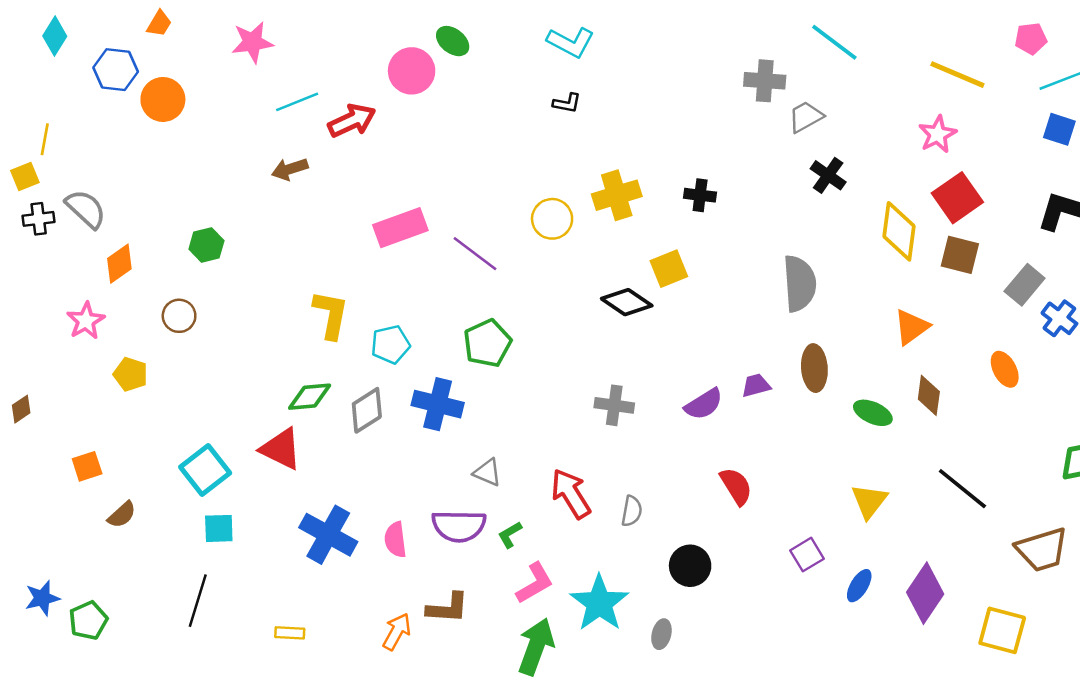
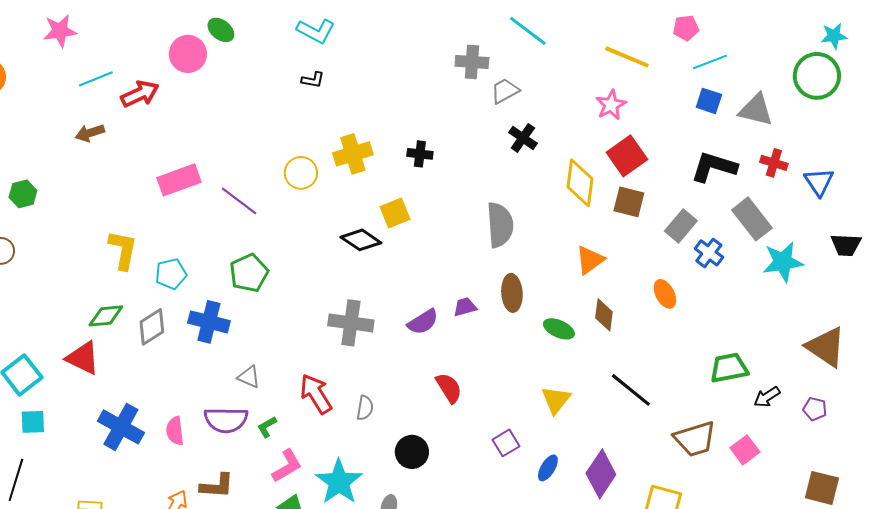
gray cross: (614, 405) -> (351, 323), size x1.4

